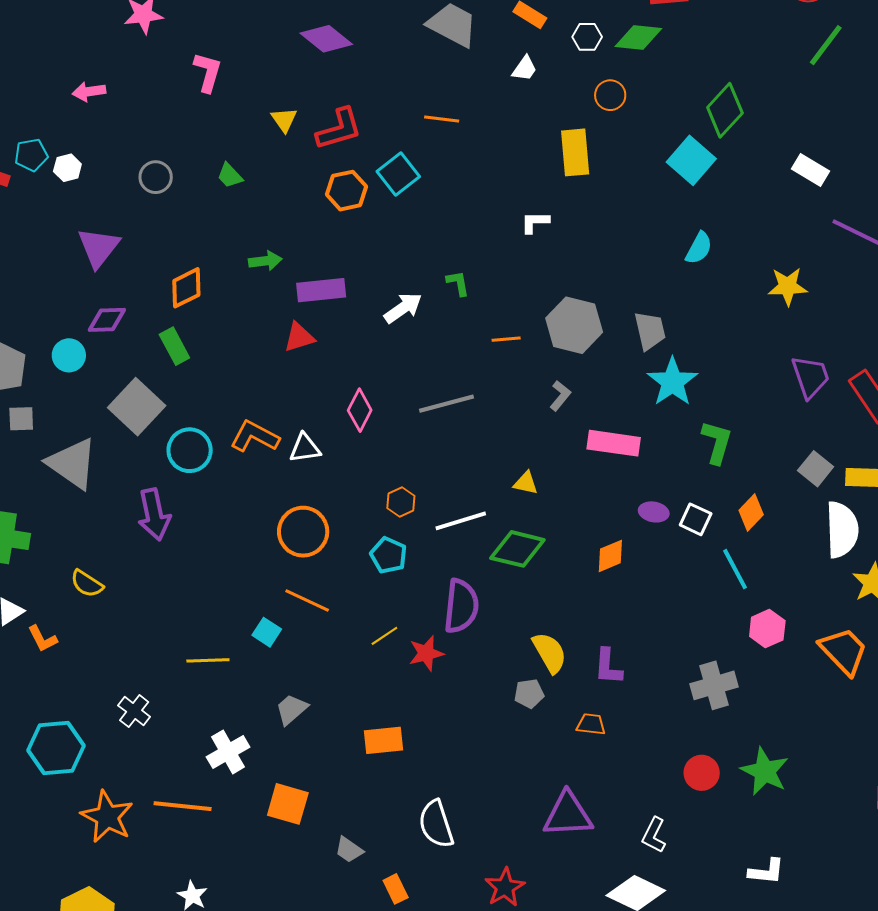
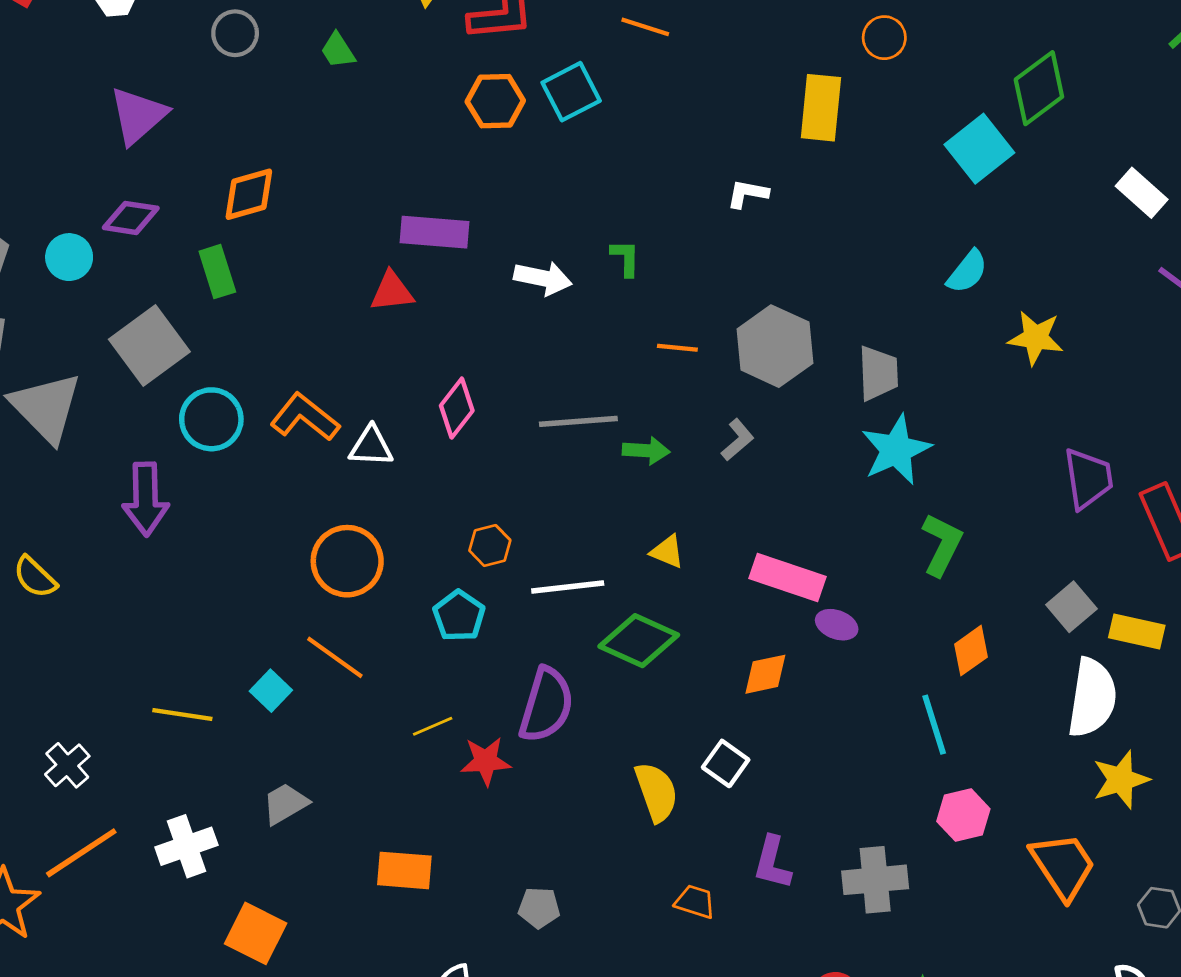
green arrow: (265, 261) -> (646, 451), moved
yellow star: (788, 286) -> (1036, 338), moved
white arrow: (403, 308) -> (543, 278), turned 36
pink rectangle: (614, 443) -> (788, 577), moved
white square: (696, 519) -> (726, 763), moved
purple L-shape: (608, 667) -> (772, 863), moved
gray pentagon: (529, 694) -> (539, 908), moved
orange line: (183, 806) -> (81, 853), moved, turned -50

